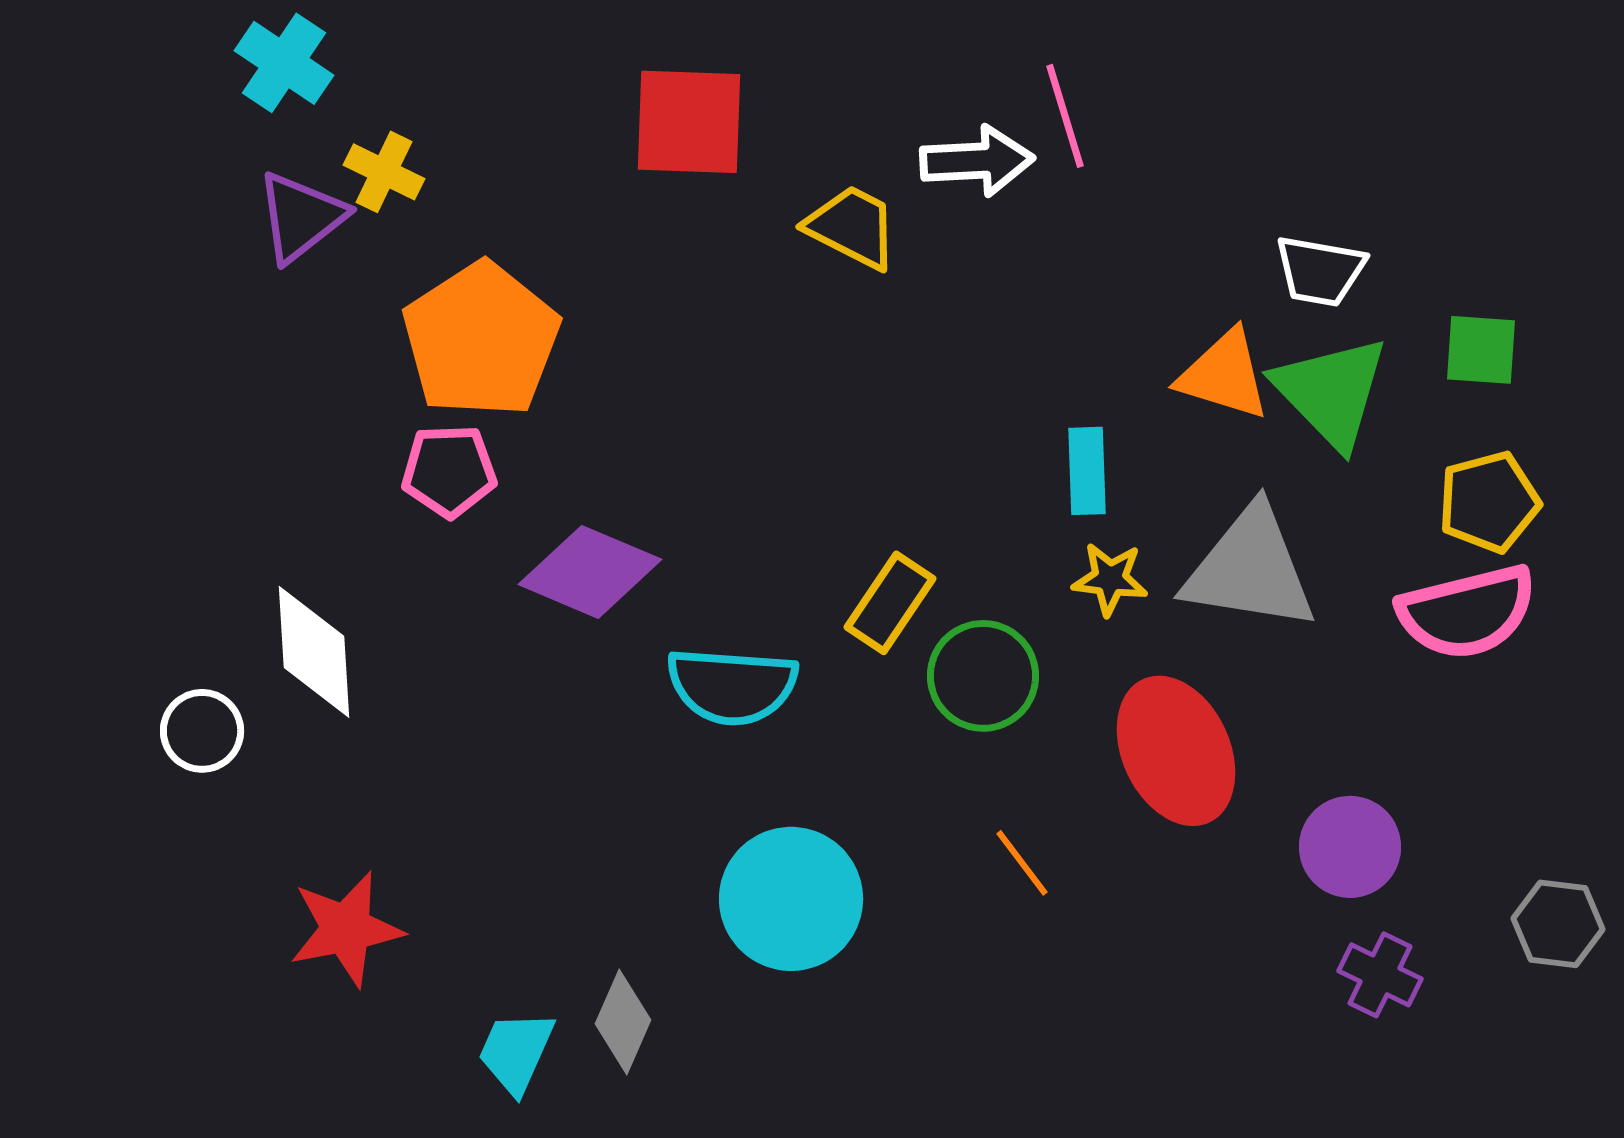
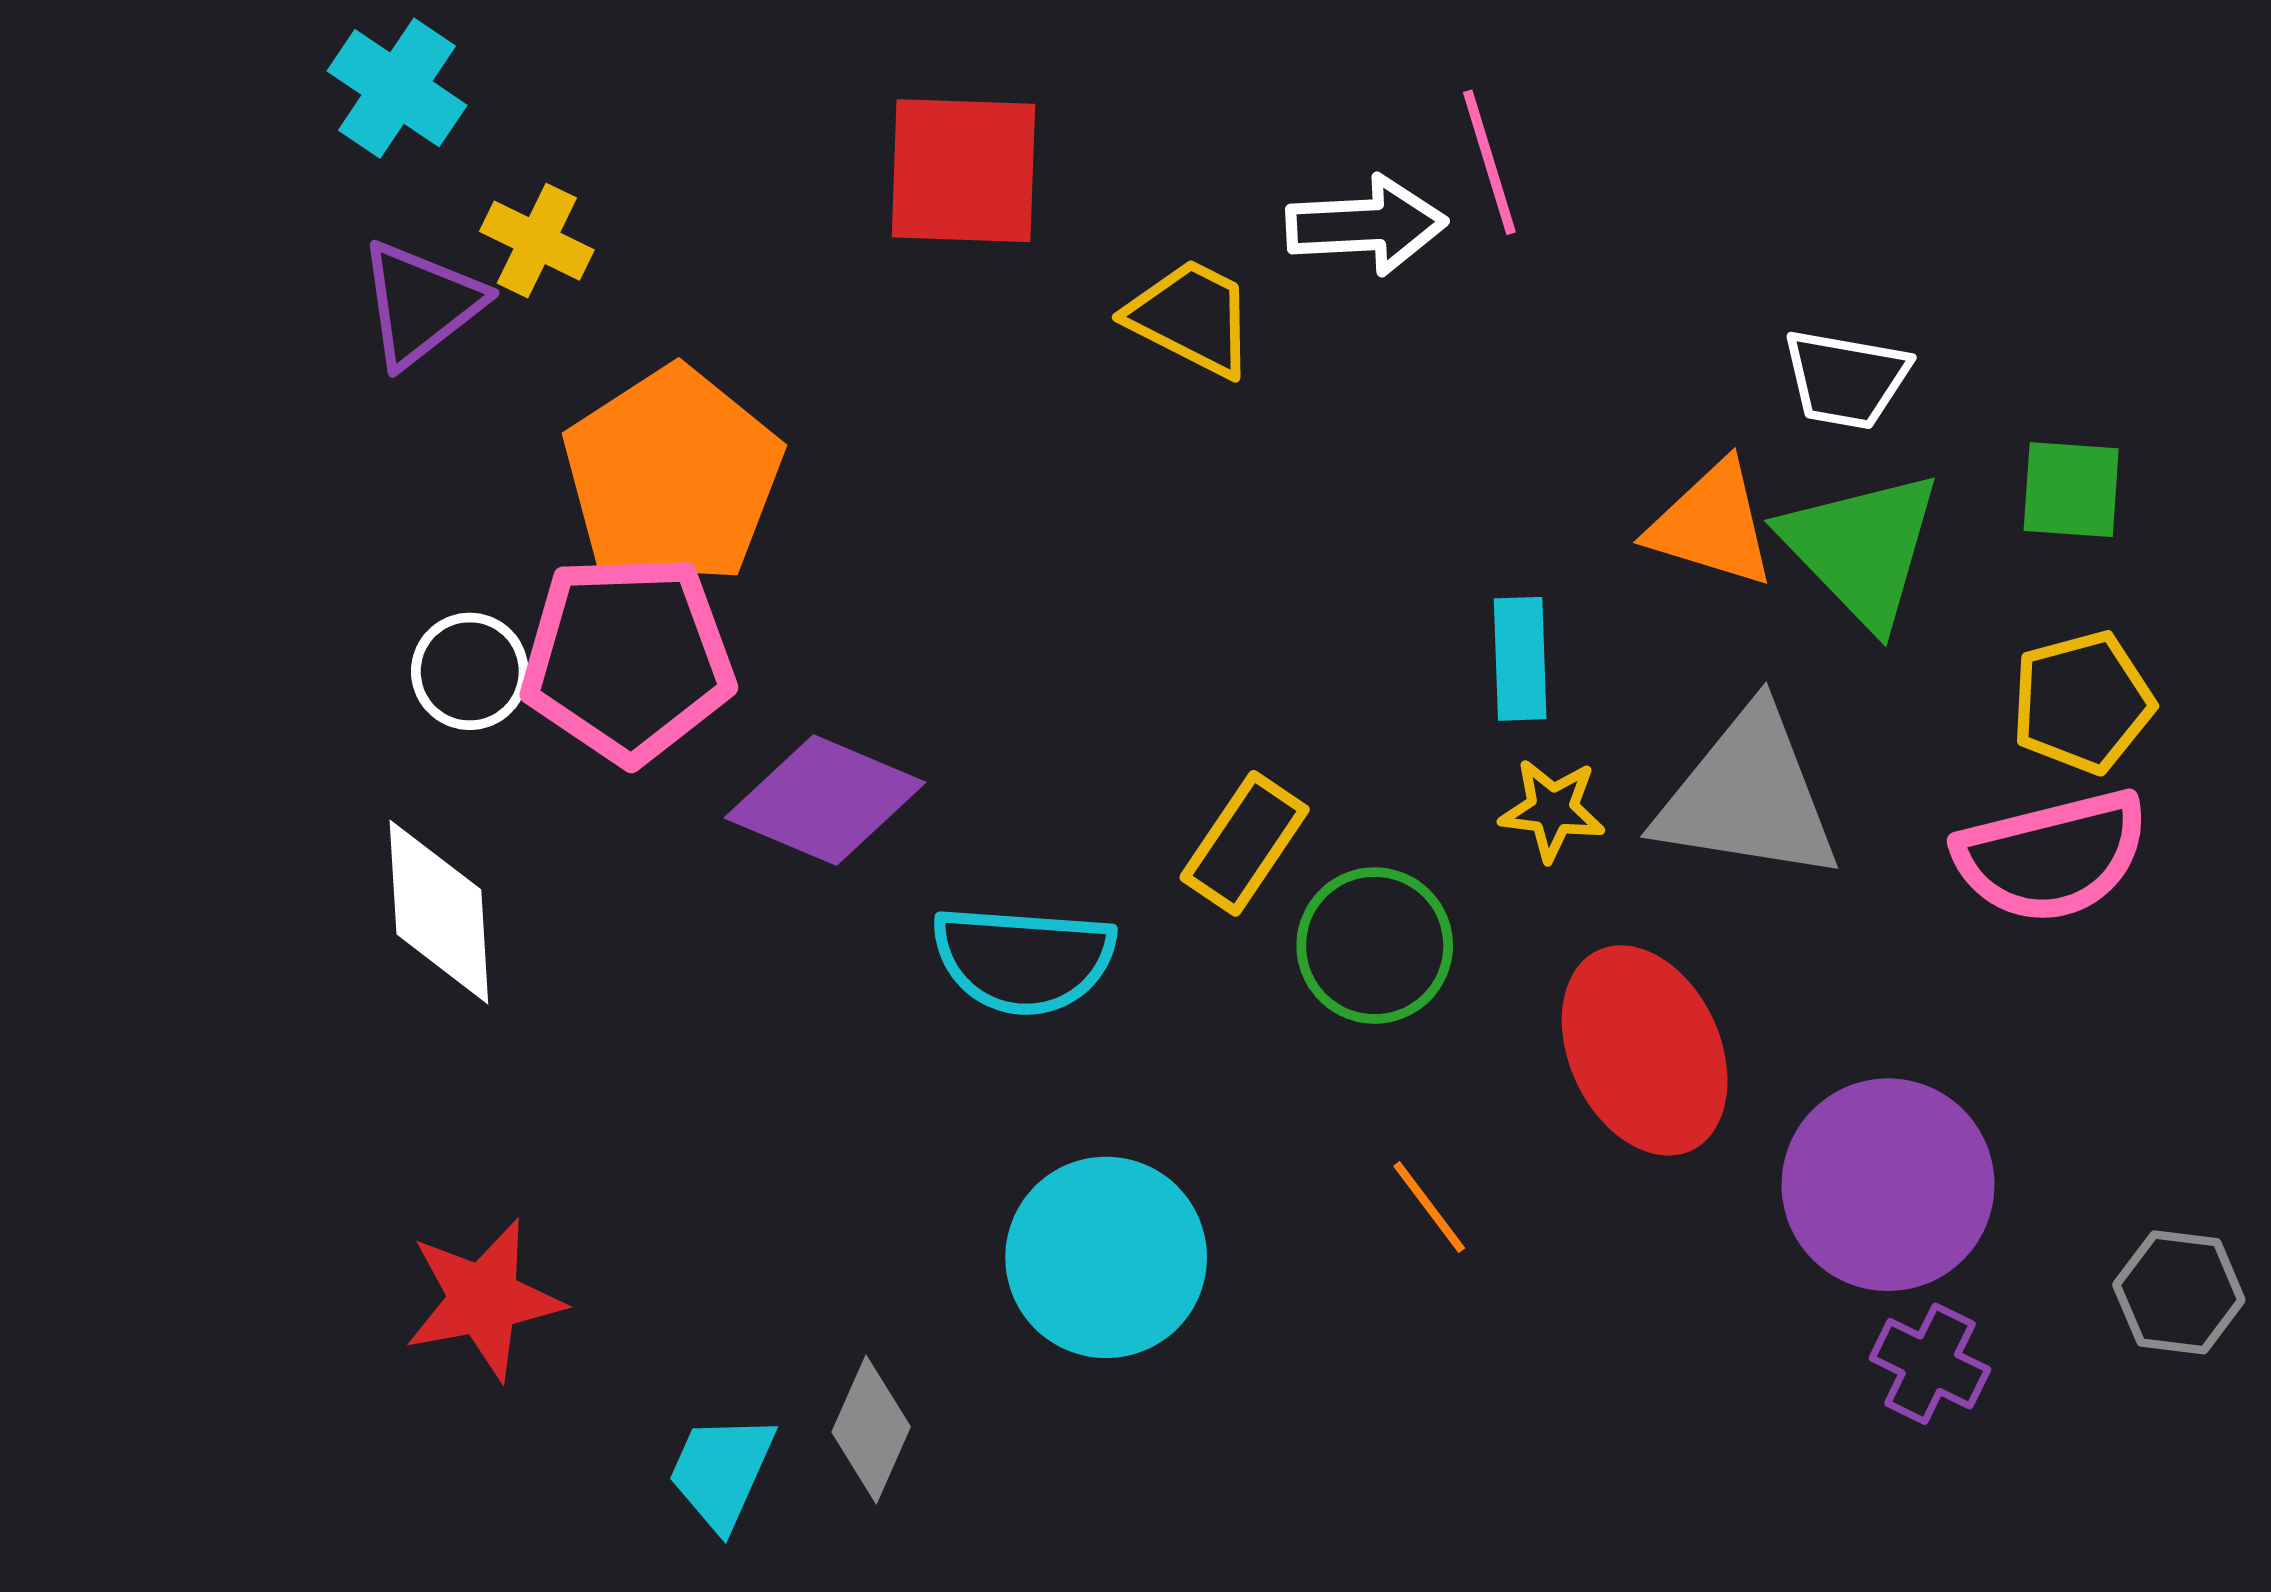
pink pentagon: (449, 471) -> (628, 659), size x1.6
white circle: (202, 731) -> (470, 671), moved
purple circle: (1350, 847) -> (1888, 1185), size x1.5

